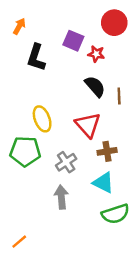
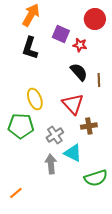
orange arrow: (19, 26) -> (31, 15), moved, size x1.6
cyan triangle: (103, 183) -> (73, 153), moved
orange line: (19, 242) -> (16, 193), moved

